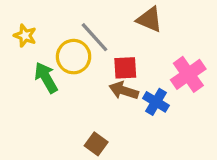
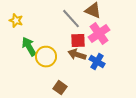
gray line: (95, 37) -> (71, 19), moved
yellow circle: (74, 57) -> (46, 57), moved
pink cross: (188, 74) -> (99, 34), moved

